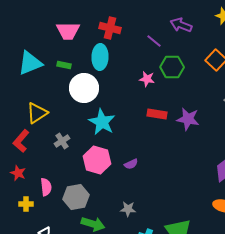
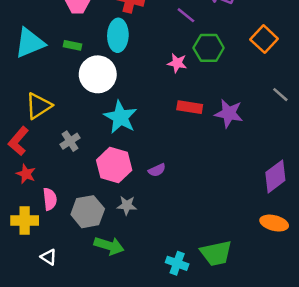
red star: (18, 173) -> (26, 174), moved
yellow cross: (26, 204) -> (25, 221), size x1.5
gray star: (128, 209) -> (127, 205), moved

